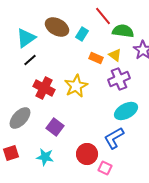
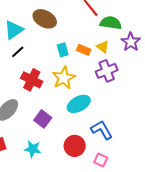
cyan rectangle: (82, 34) -> (63, 50), moved, turned -48
cyan ellipse: (126, 111) -> (79, 104), moved
blue L-shape: (114, 138) -> (102, 130), turned 90
pink square: (105, 168) -> (101, 160), moved

